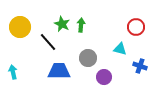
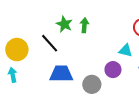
yellow circle: (20, 27) -> (17, 50), moved
gray circle: (88, 58) -> (92, 84), moved
purple circle: (104, 77) -> (113, 70), moved

